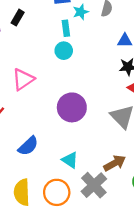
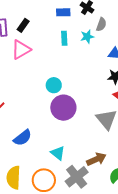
cyan star: (81, 12) -> (87, 37), moved
cyan circle: (64, 51) -> (54, 85), moved
pink triangle: (23, 79) -> (21, 50), moved

